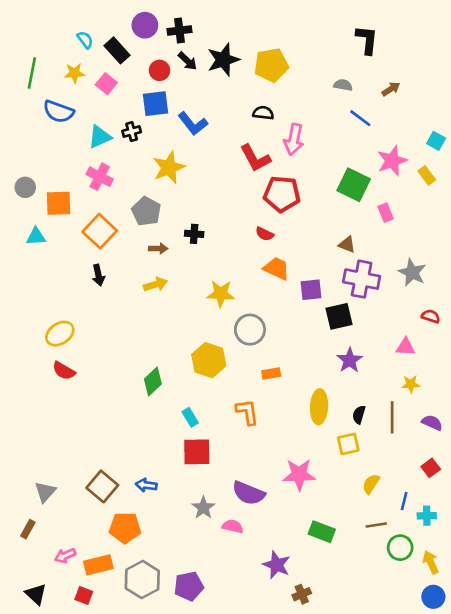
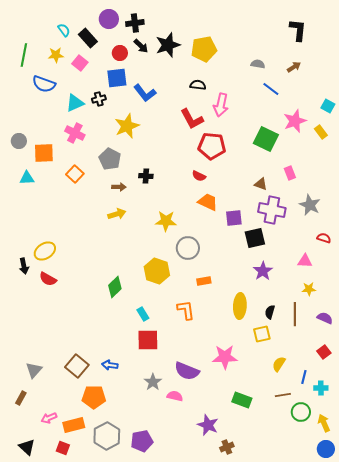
black L-shape: (367, 40) -> (298, 30), moved
pink rectangle: (386, 213) -> (290, 173), moved
orange square: (100, 231) -> (75, 174), size x0.7
black arrow: (98, 275) -> (24, 266), moved

